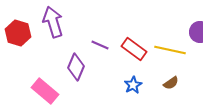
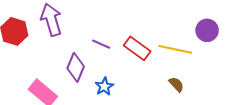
brown semicircle: (171, 83) -> (176, 84), turned -98
blue star: (133, 85) -> (104, 86), moved

